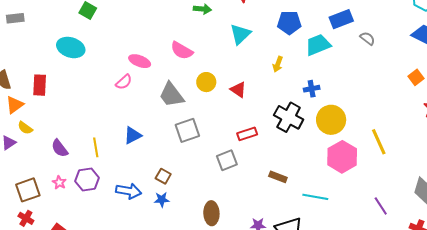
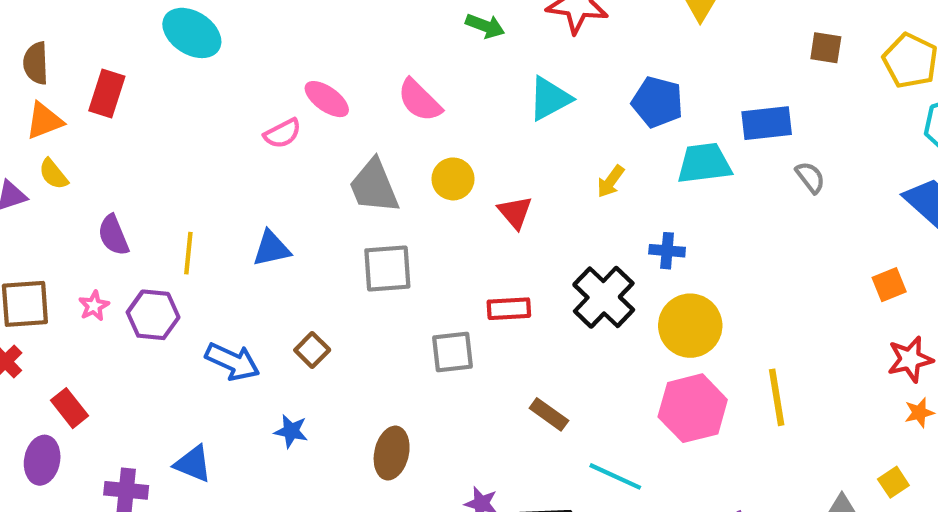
blue star: (162, 200) -> (291, 431), moved

